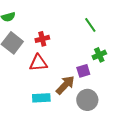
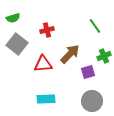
red cross: (42, 39) -> (47, 30), moved
brown arrow: (65, 85) -> (70, 54), moved

